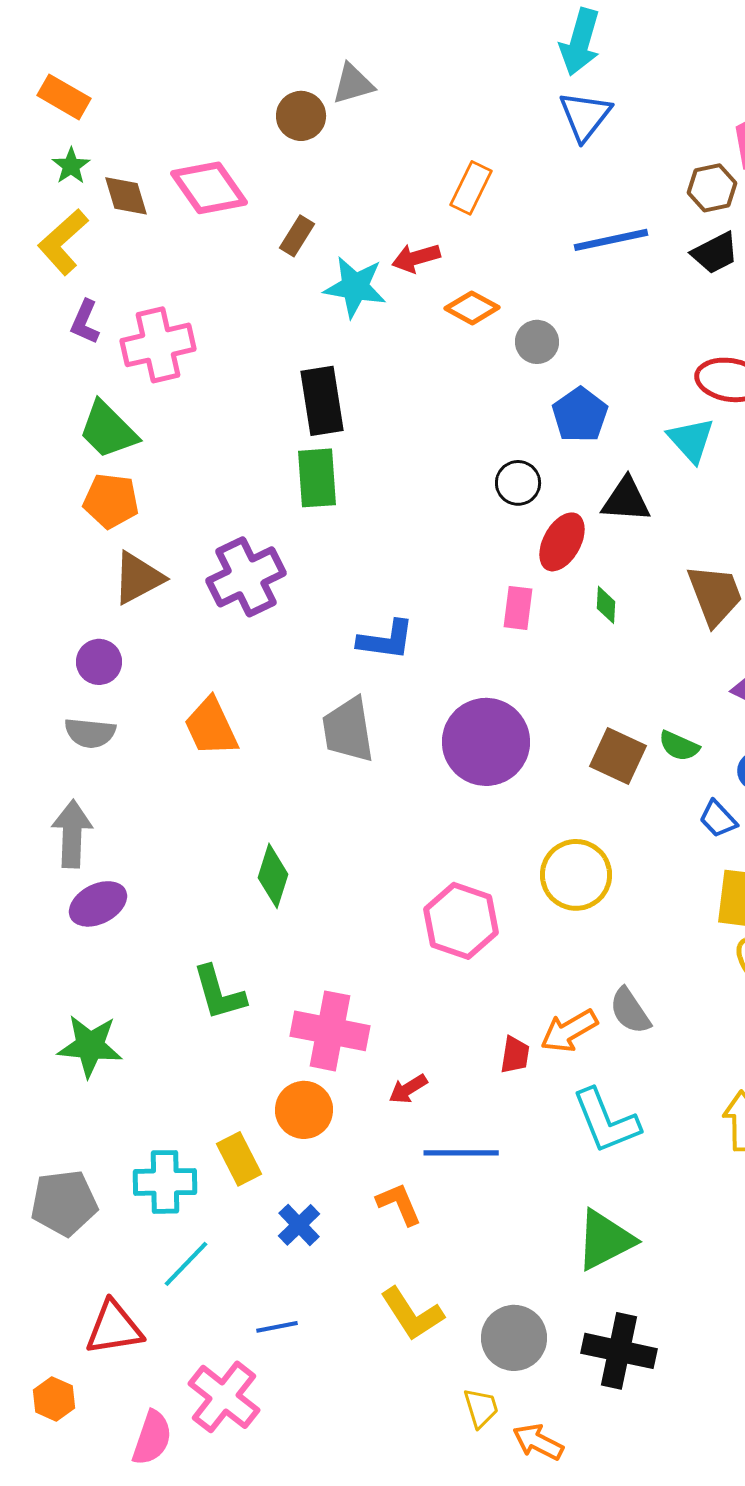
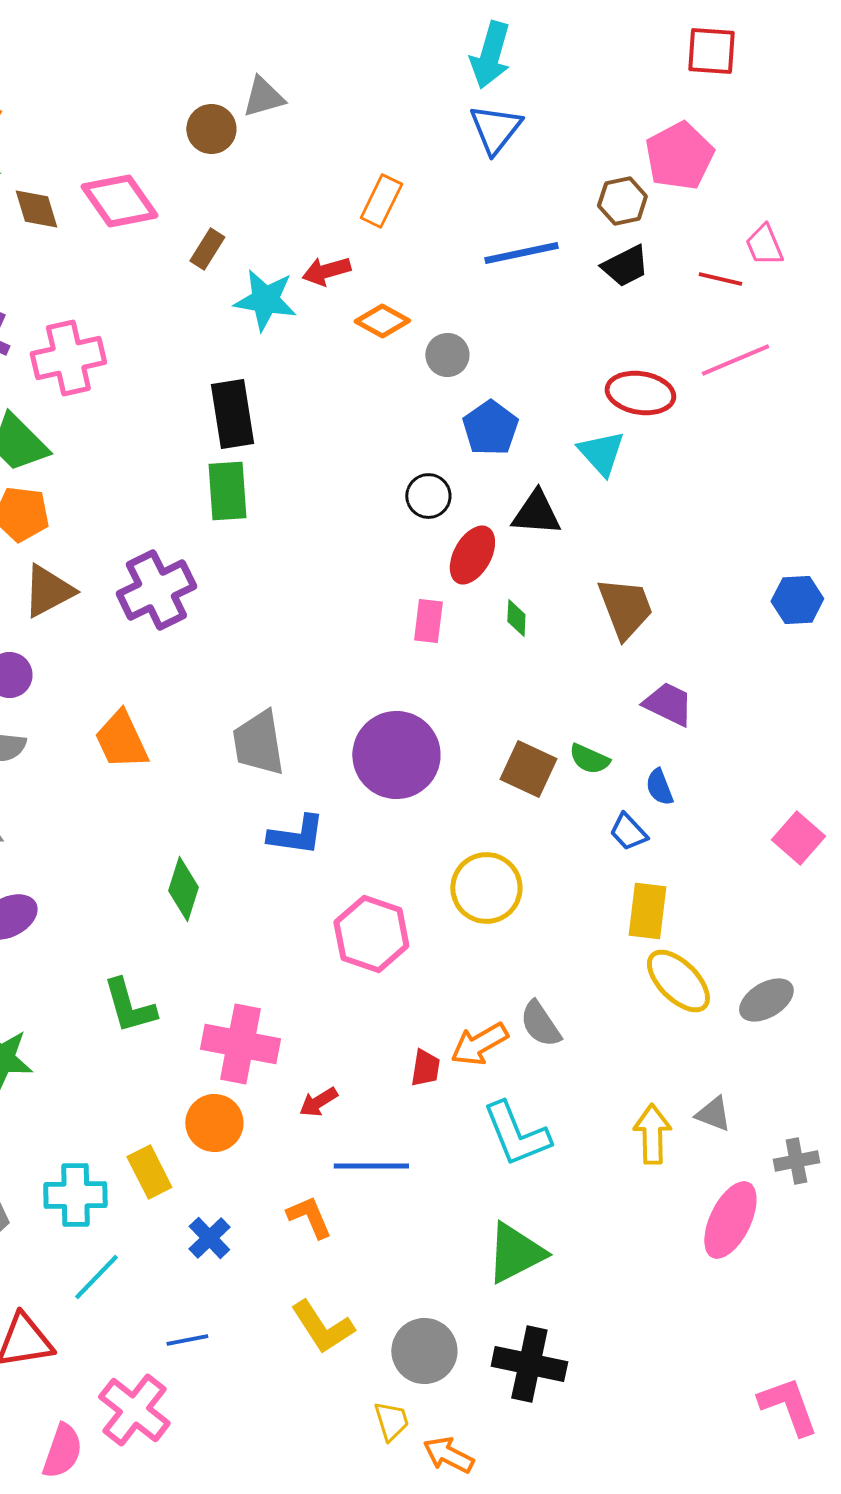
blue L-shape: (386, 640) -> (296, 835), moved

